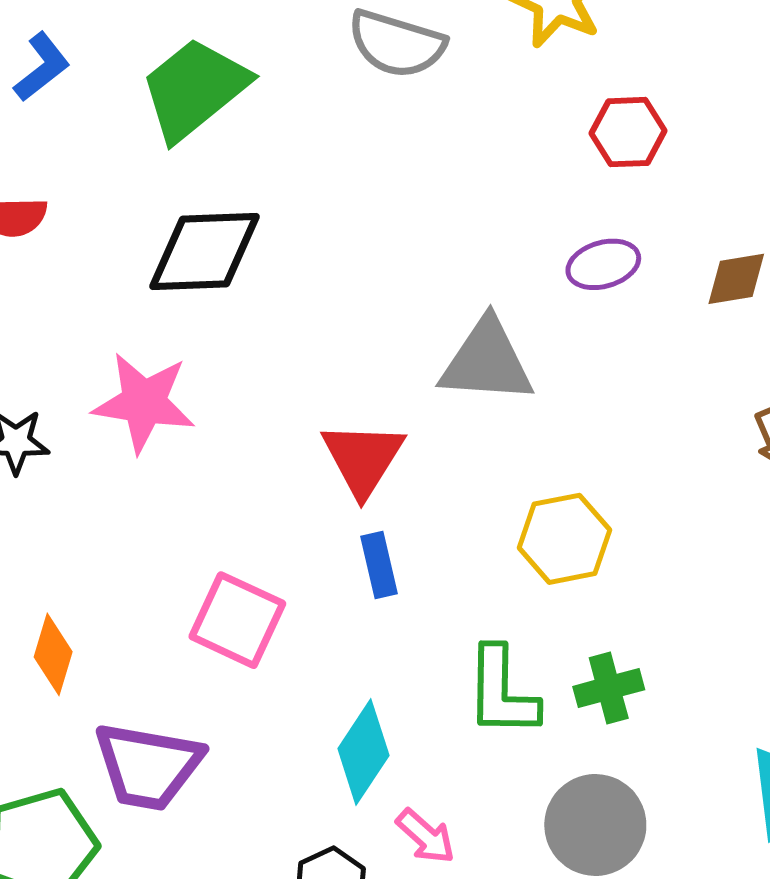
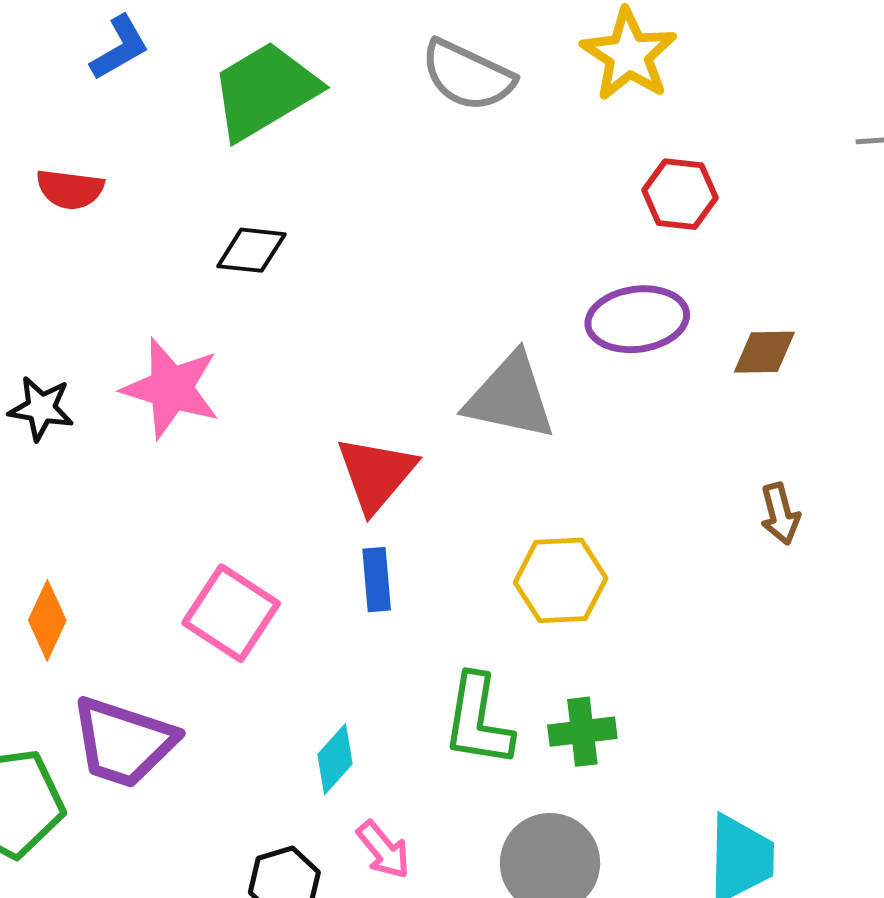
black diamond: (204, 252) -> (251, 250), size x0.6
purple ellipse: (603, 264) -> (637, 319), size x1.4
cyan diamond: (363, 752) -> (335, 759), size x0.7

